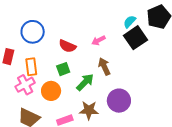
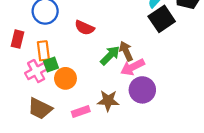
pink arrow: (98, 40) -> (133, 67), moved, size x1.5
green square: (63, 69) -> (51, 65), moved
green arrow: (85, 82) -> (110, 55), moved

